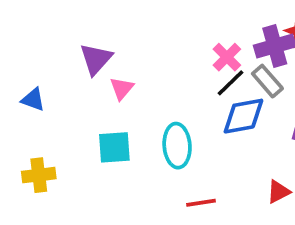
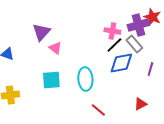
pink cross: (227, 57) -> (112, 31), turned -35
pink triangle: (122, 88) -> (55, 48), turned -32
red line: (201, 203) -> (98, 110), turned 49

